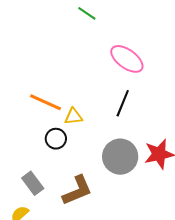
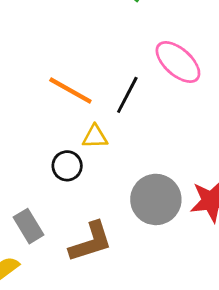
orange line: (45, 102) -> (70, 91), moved
black line: (123, 103) -> (127, 95), moved

